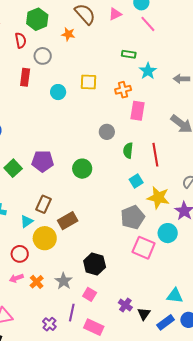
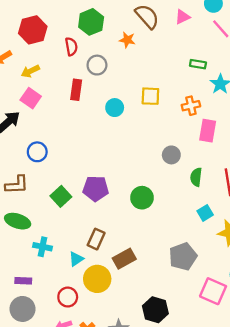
gray pentagon: (133, 217) -> (183, 257), moved

